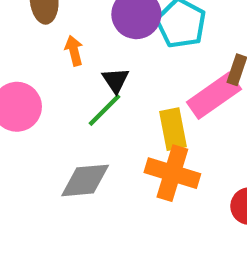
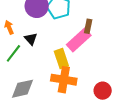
green line: (105, 110) -> (13, 53), moved

